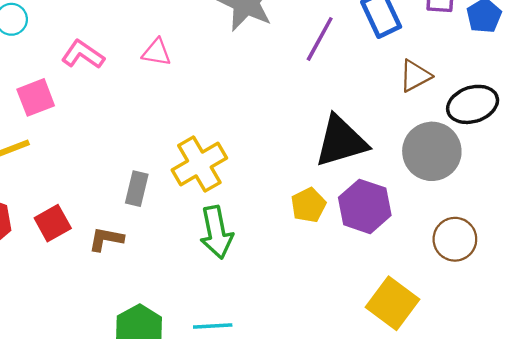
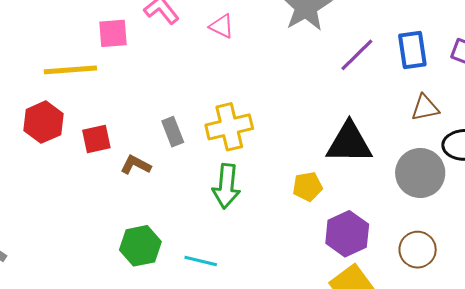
gray rectangle: (137, 189) -> (173, 132), turned -52
purple hexagon: (365, 206) -> (347, 234), moved

